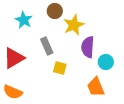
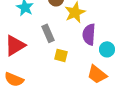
orange trapezoid: (96, 87) -> (97, 74), turned -30

